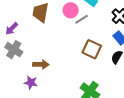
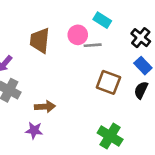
gray line: (82, 19) -> (93, 45), turned 32

